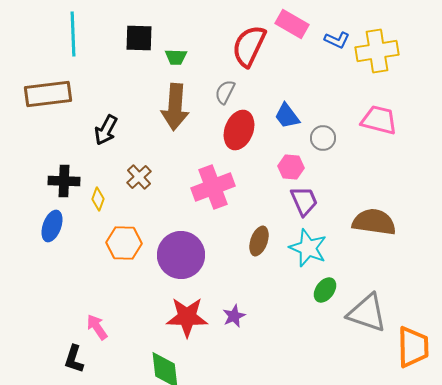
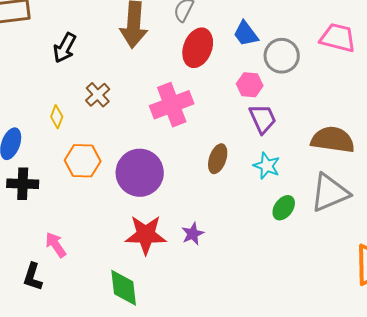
gray circle: (323, 138) -> (282, 56), size x1.4
black cross: (64, 181) -> (23, 184), moved
cyan star: (308, 248) -> (267, 166), size x0.7
gray triangle: (367, 313) -> (330, 193), moved, turned -42

